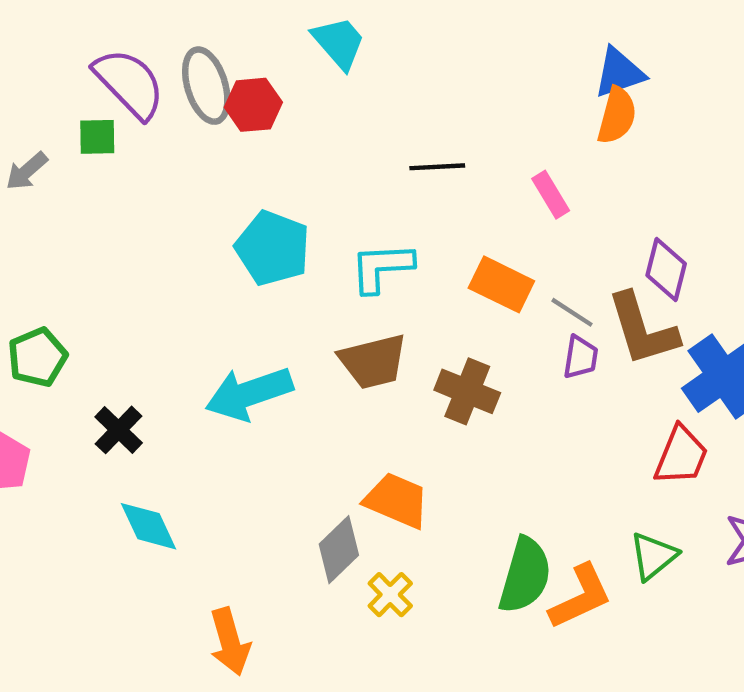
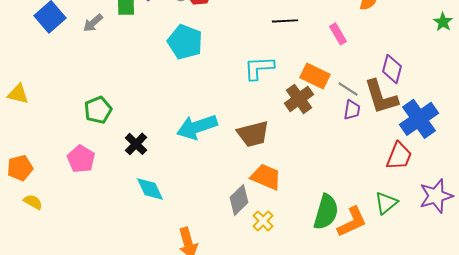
cyan pentagon: (273, 248) -> (185, 42), moved
brown trapezoid: (373, 361) -> (253, 134), moved
brown cross: (467, 391) -> (299, 99), moved, turned 32

